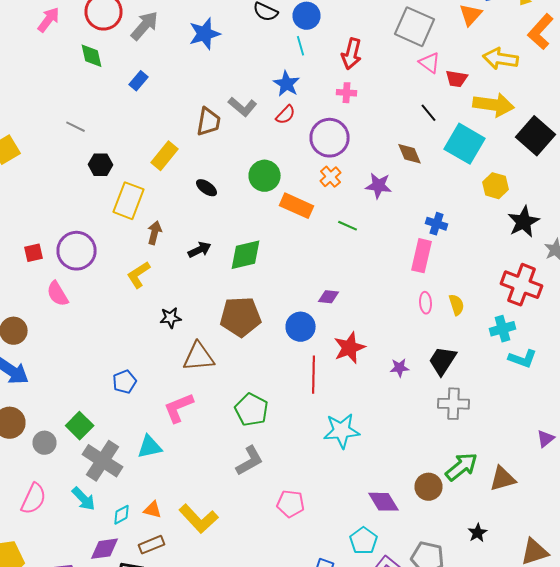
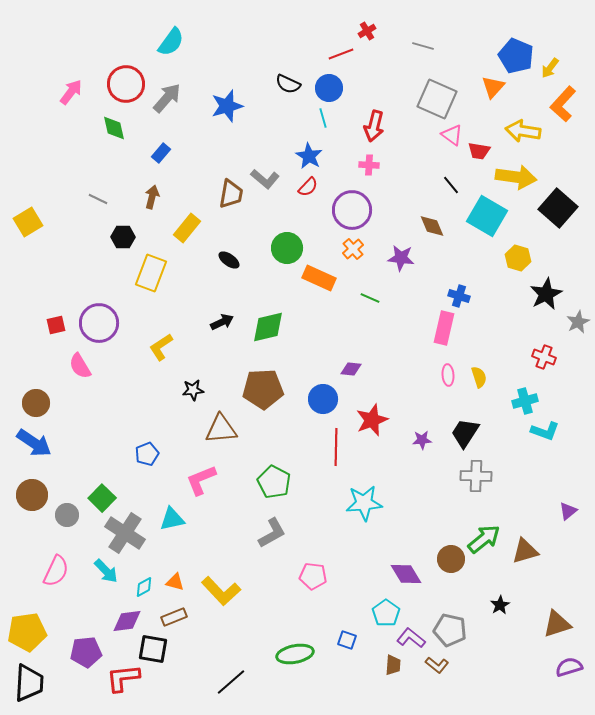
brown arrow: (154, 233) -> (152, 197), moved
red cross: (522, 285) -> (544, 357), size x0.6

